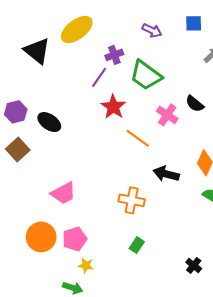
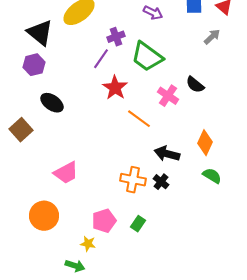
purple hexagon: (16, 112) -> (34, 65), moved
pink pentagon: (75, 239) -> (104, 221), moved
black cross: (194, 265) -> (161, 182), moved

